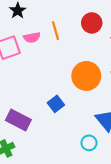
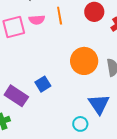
blue square: (56, 104) -> (43, 84), moved

